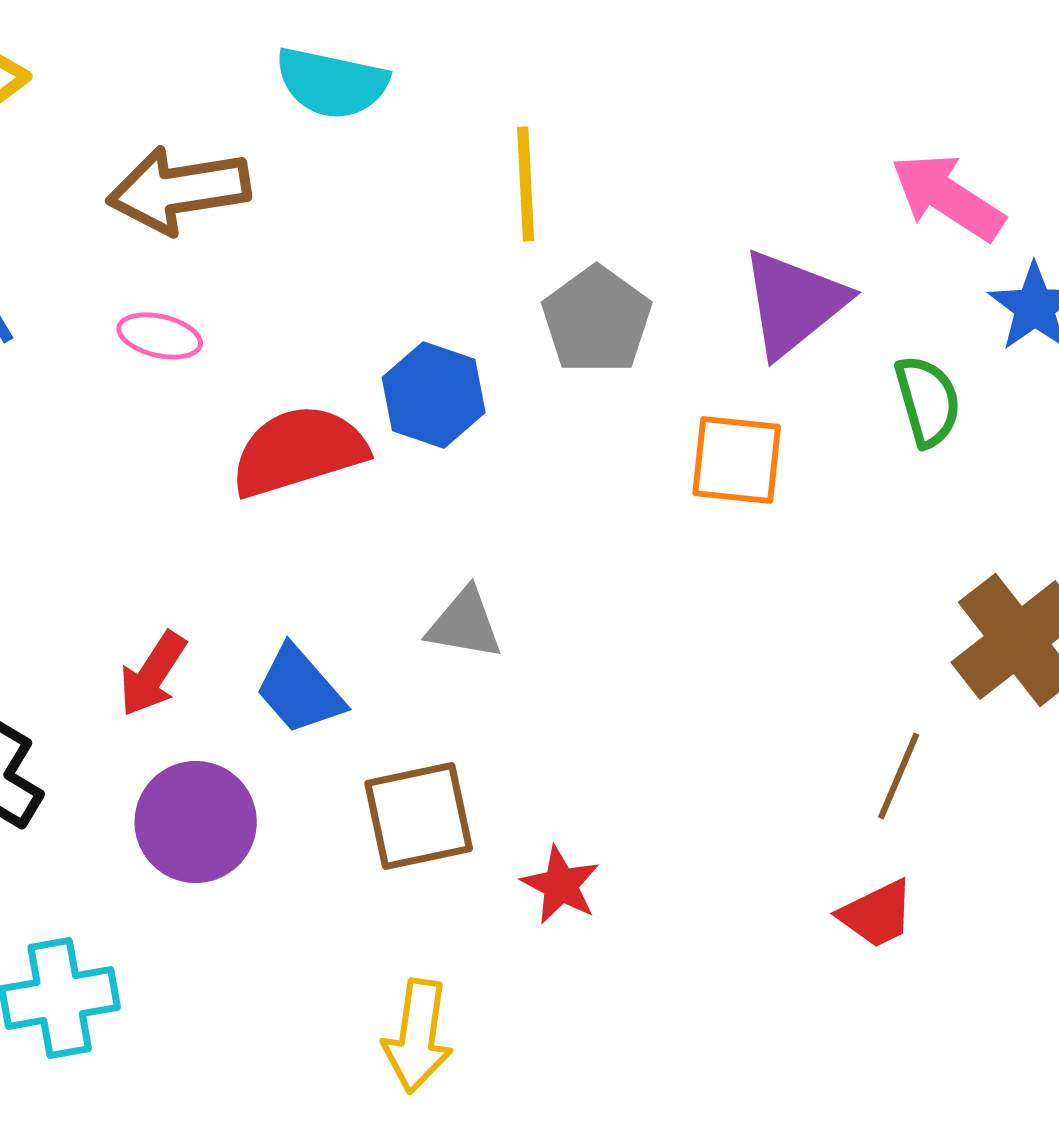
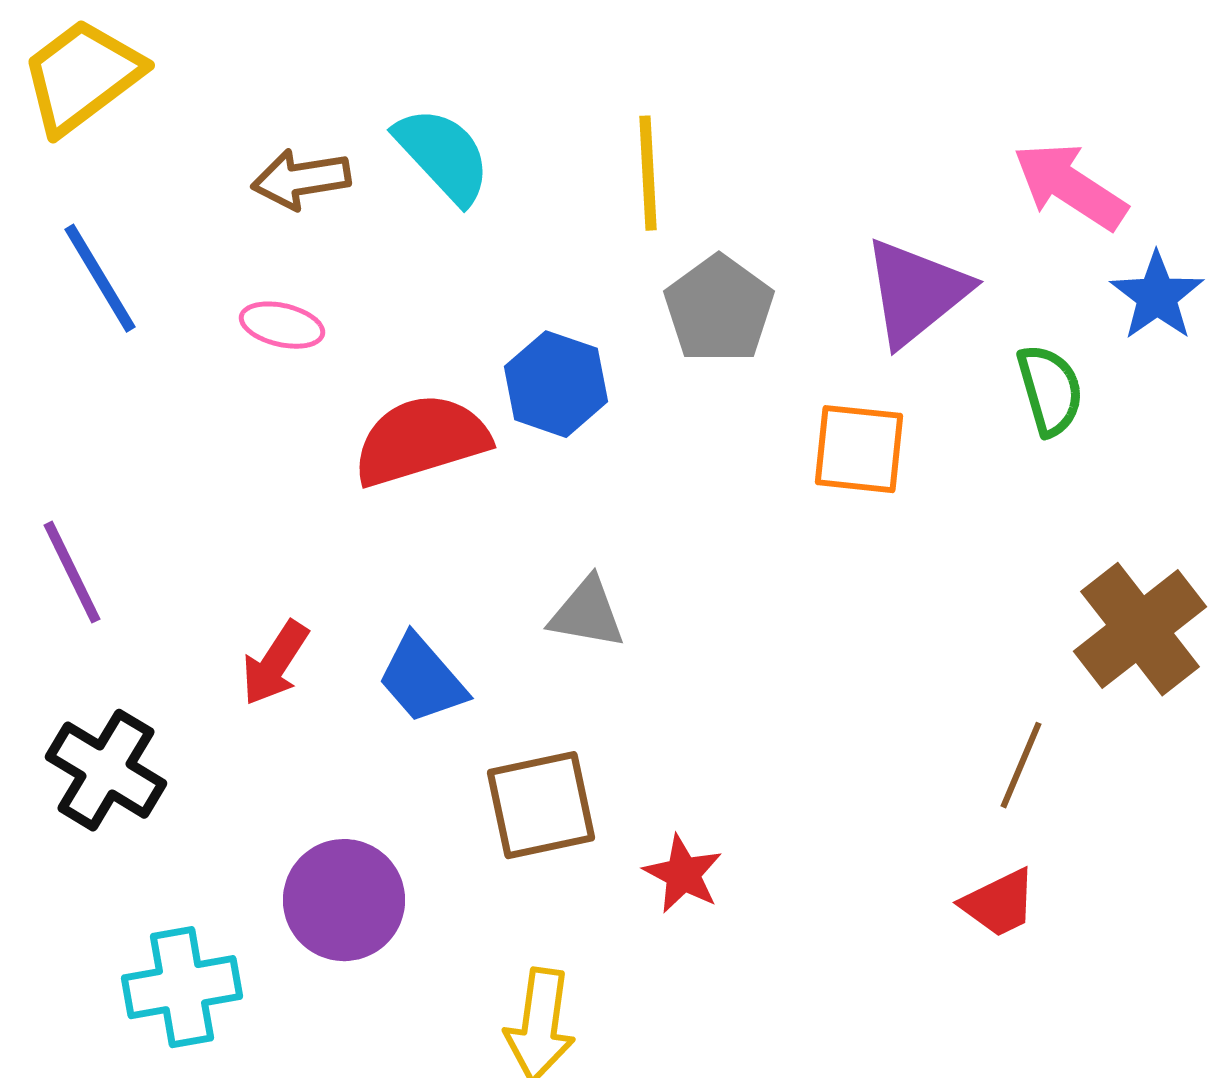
cyan semicircle: (332, 83) -> (443, 155), moved, turned -145
brown arrow: (179, 190) -> (301, 179), size x0.7
purple circle: (196, 822) -> (344, 900), moved

